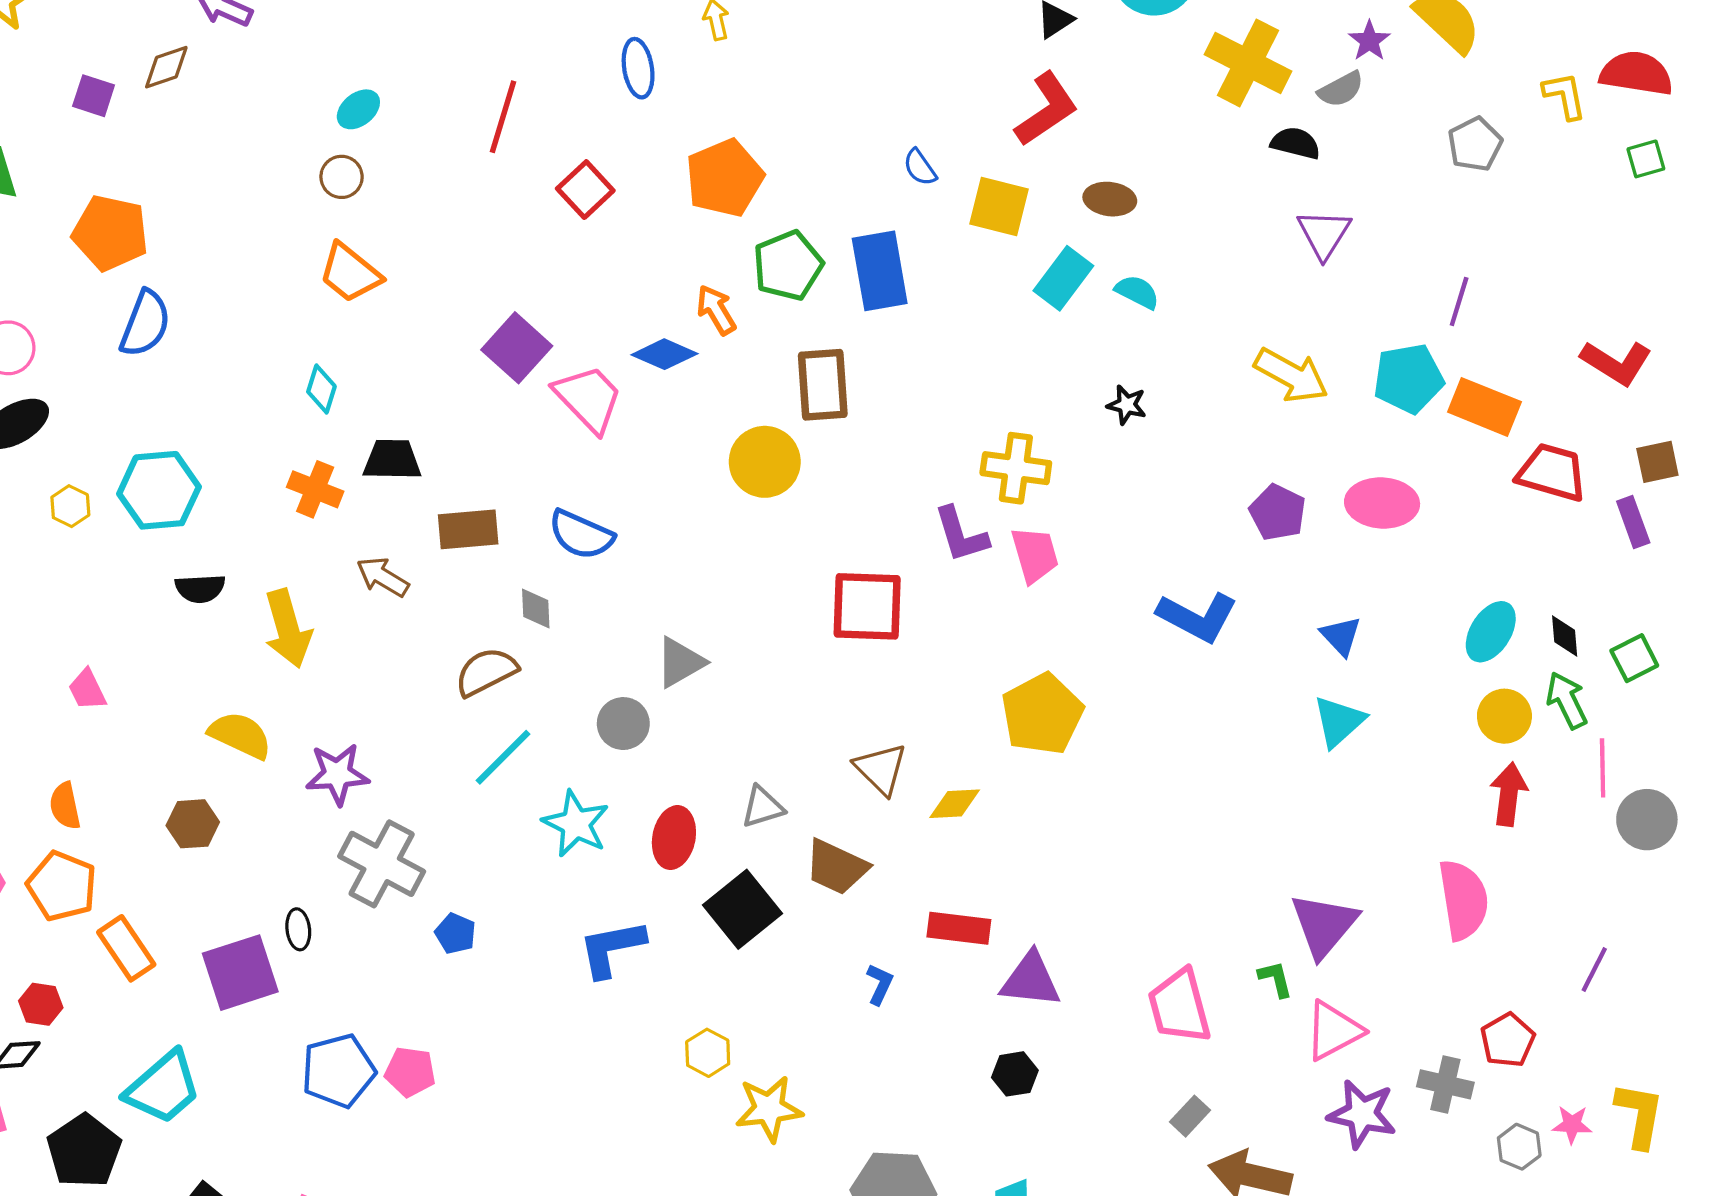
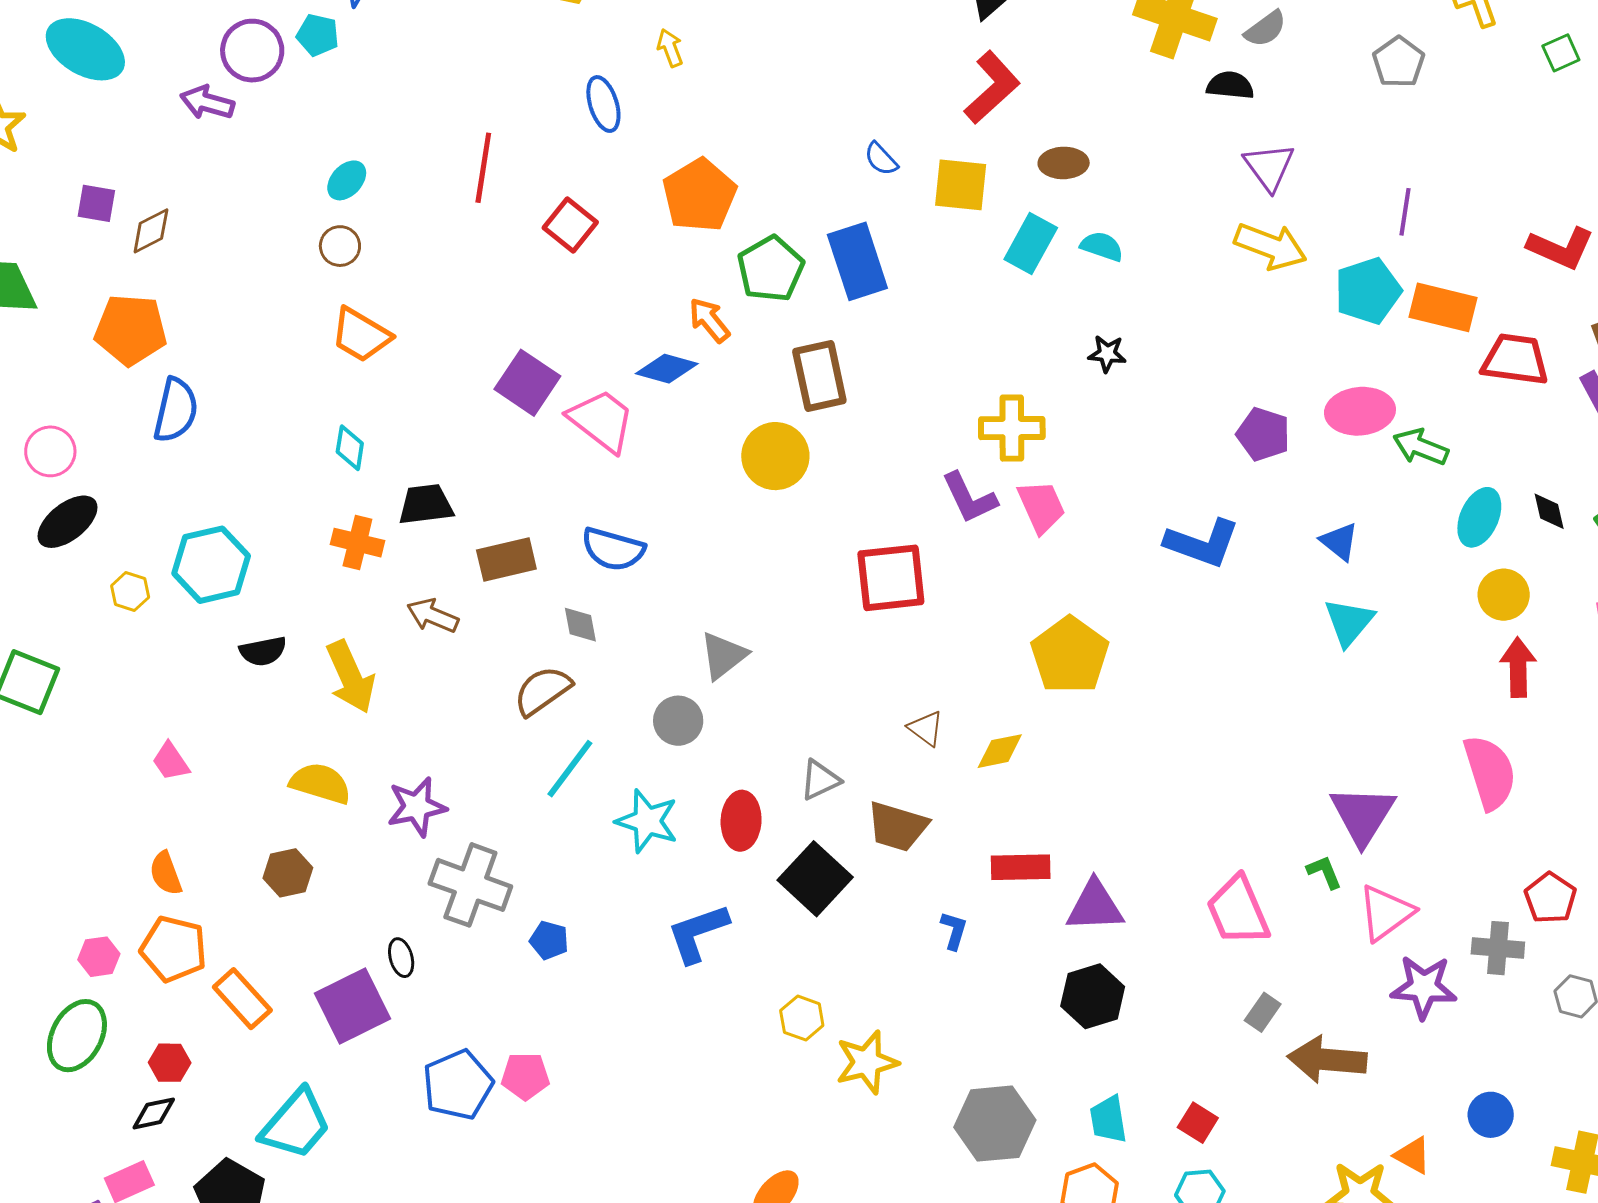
brown diamond: (166, 67) -> (151, 231), moved
yellow arrow: (1291, 375) -> (1271, 246), moved
green arrow: (1567, 700) -> (1421, 447), moved, turned -34
brown triangle: (881, 769) -> (926, 728), size x0.7
black hexagon: (1015, 1074) -> (1093, 996), size x1.5

